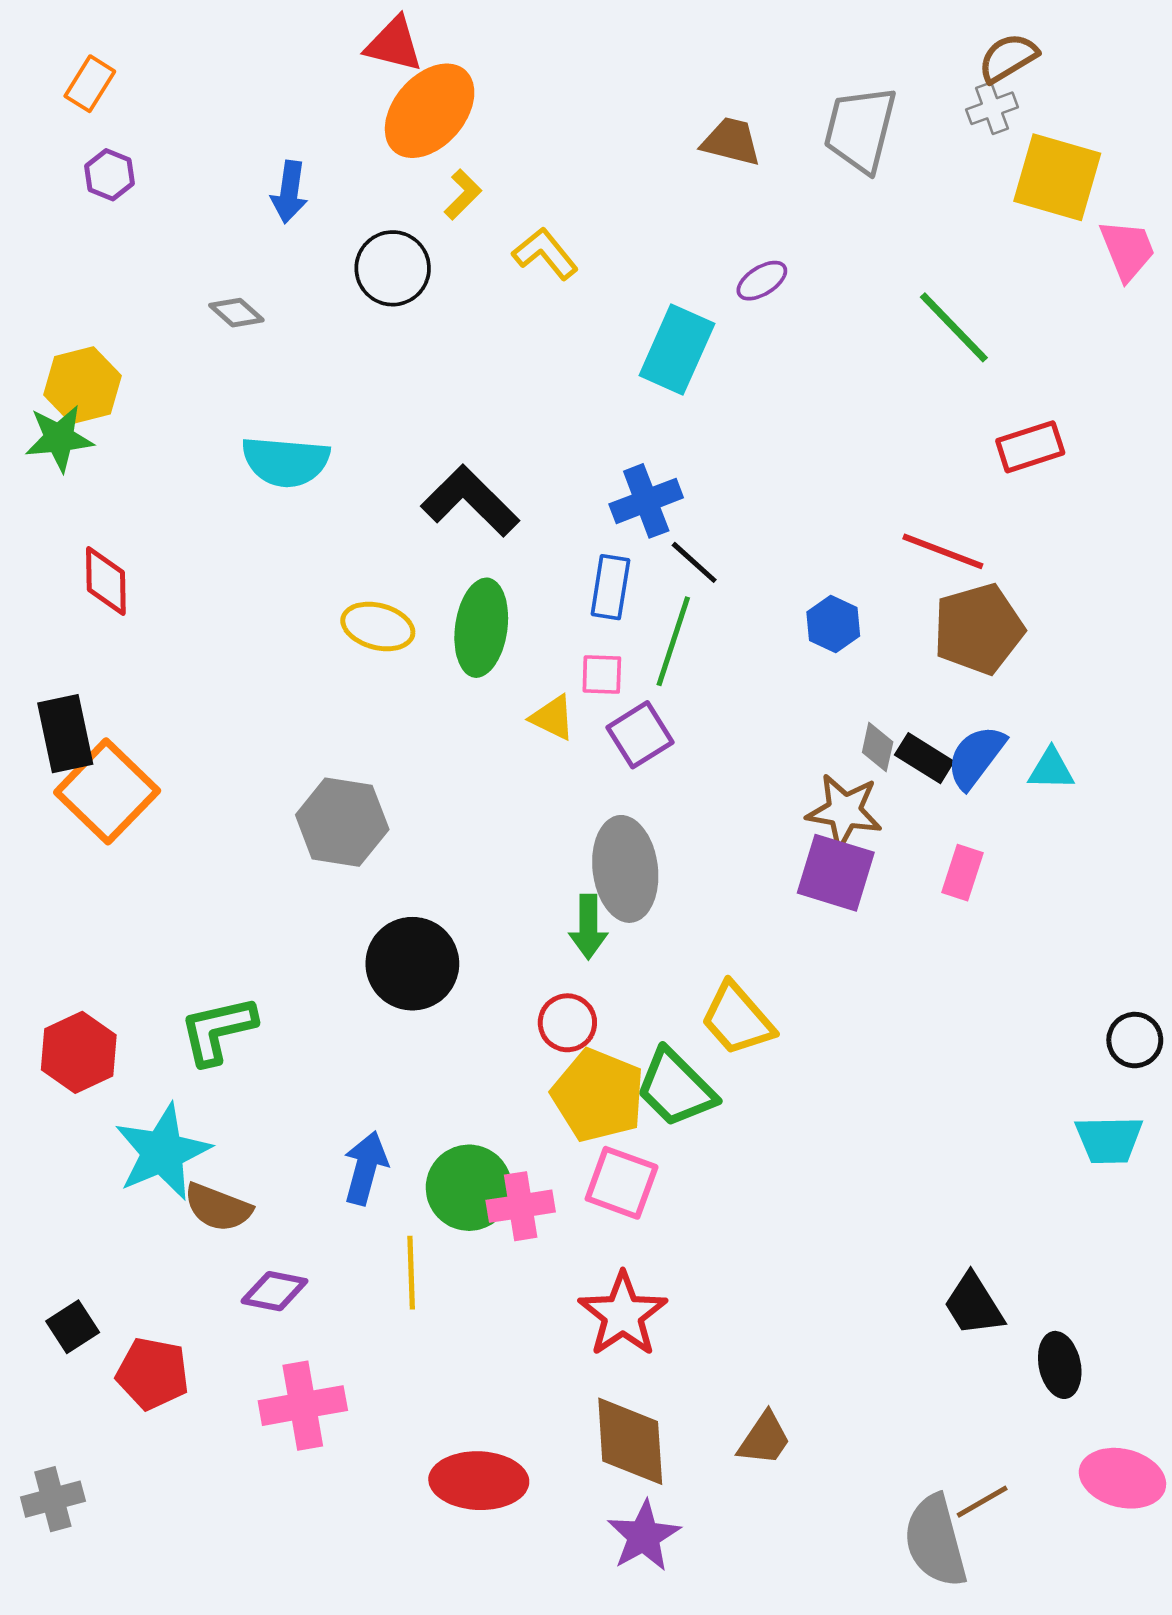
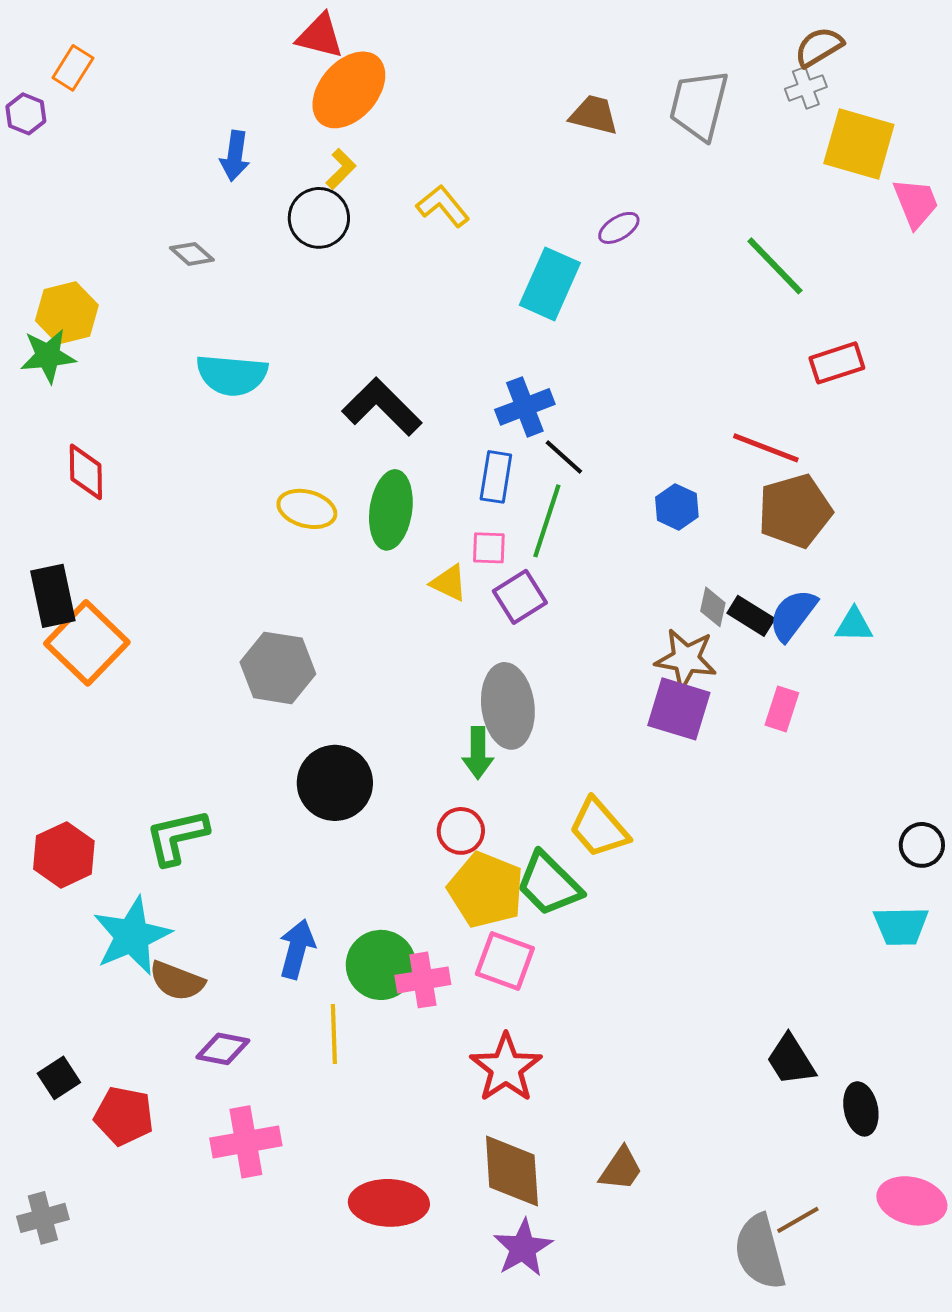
purple hexagon: (110, 175) -> (26, 114), moved
yellow L-shape: (463, 194) -> (341, 169), moved

